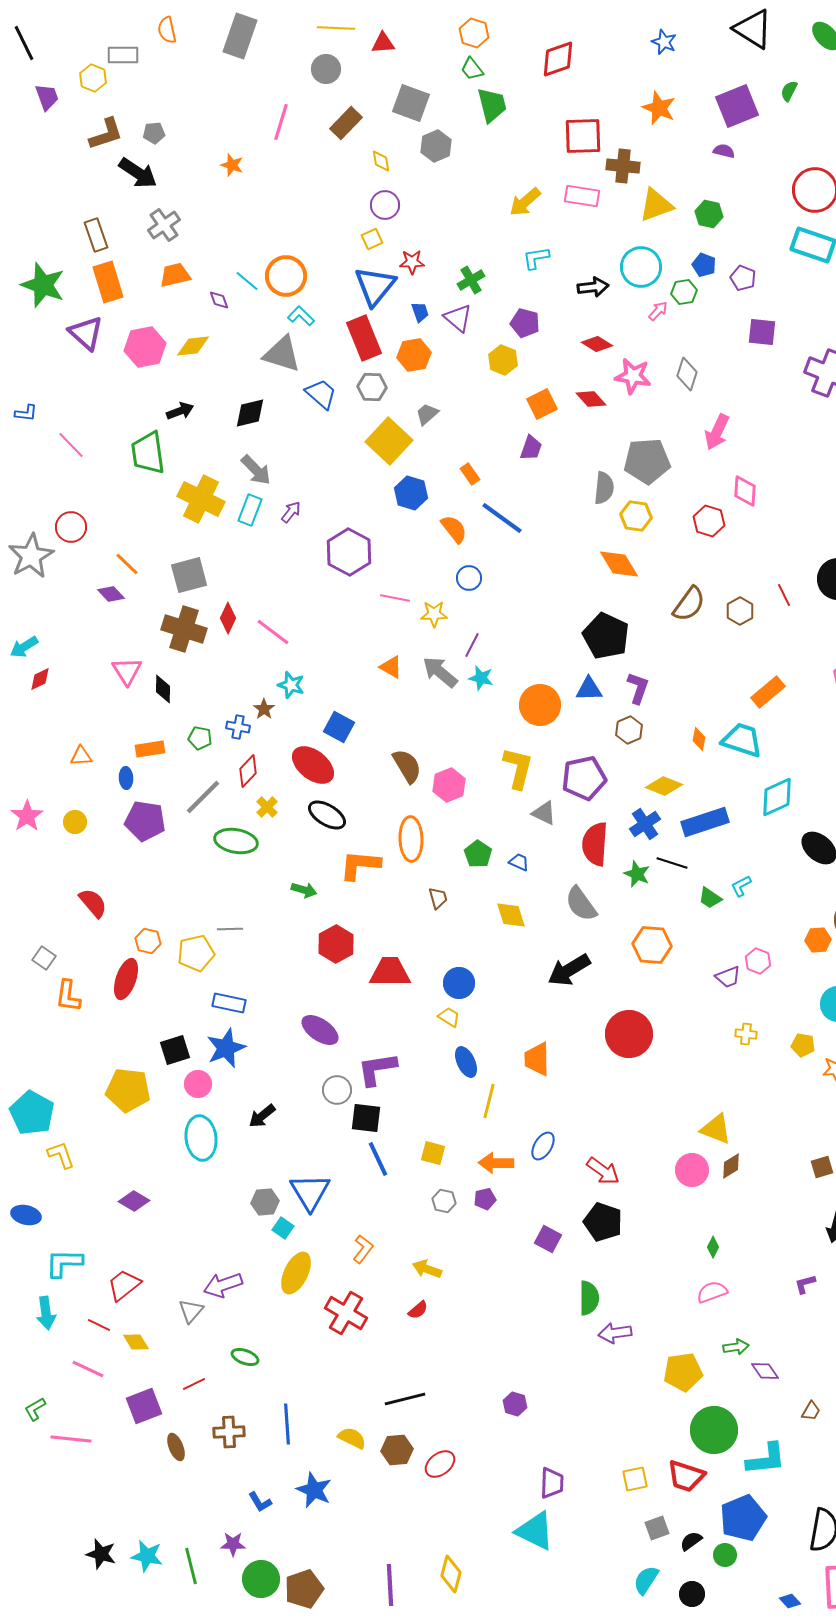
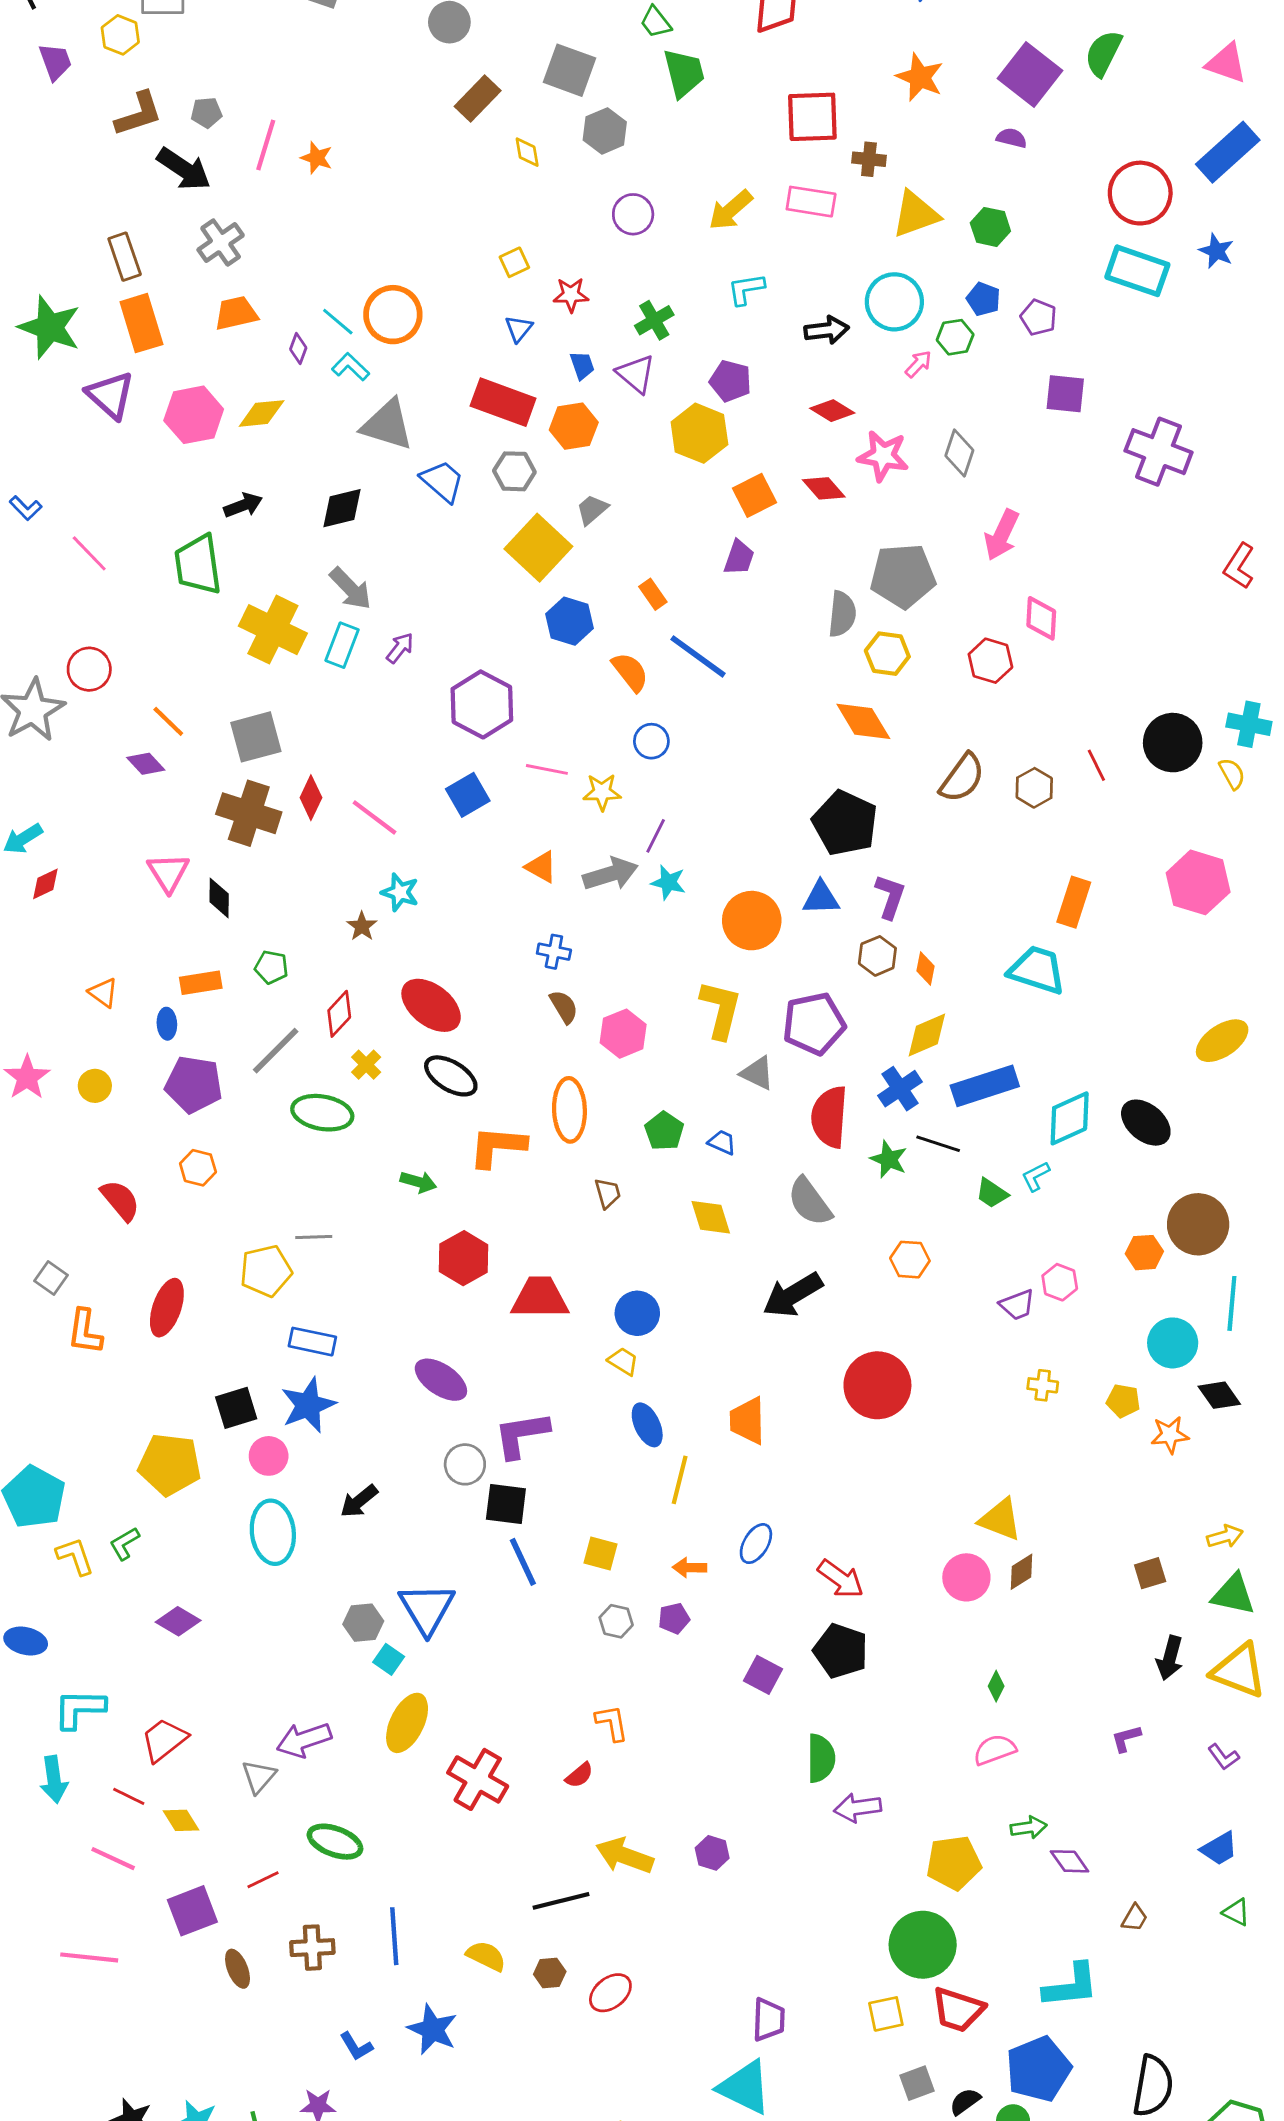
green semicircle: (789, 91) -> (1103, 53), size x1.6
purple square: (737, 106) -> (1030, 74), turned -30
pink line: (281, 122) -> (266, 145), moved
brown cross: (623, 166) -> (869, 159), size x0.7
purple circle: (385, 205) -> (633, 214), moved
blue triangle: (375, 286) -> (519, 329), size x0.5
purple diamond: (219, 300) -> (298, 348), turned 40
cyan L-shape: (301, 316) -> (351, 367), moved
red rectangle: (364, 338) -> (503, 402), turned -48
yellow hexagon: (503, 360) -> (699, 433), size x1.4
blue L-shape: (26, 413) -> (26, 508), turned 40
gray arrow: (440, 672) -> (610, 874), turned 123
orange rectangle: (768, 692) -> (1074, 902), turned -32
blue cross: (238, 727) -> (554, 952), moved
blue square: (339, 727) -> (468, 795), moved, turned 32
orange diamond: (699, 739) -> (925, 969), moved
orange triangle: (81, 756) -> (103, 993), turned 40
brown semicircle: (407, 766) -> (564, 1007), size x0.7
yellow diamond: (664, 786) -> (927, 1035), turned -45
cyan diamond: (777, 797) -> (1070, 1118), moved
orange hexagon: (148, 941) -> (198, 1168), moved
orange hexagon: (652, 945) -> (910, 1260), size x0.7
orange arrow: (496, 1163) -> (690, 1568), size x0.7
orange L-shape: (363, 1249) -> (612, 1723), moved, turned -48
yellow arrow: (427, 1269) -> (625, 1856), moved, size x1.4
green ellipse: (245, 1357) -> (335, 1842), size x1.4
purple hexagon: (515, 1404) -> (712, 1853), moved
green L-shape: (35, 1409) -> (125, 1544), moved
green circle: (714, 1430) -> (923, 1945), moved
brown hexagon: (397, 1450) -> (550, 1973), size x0.7

